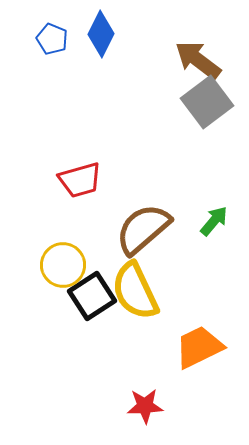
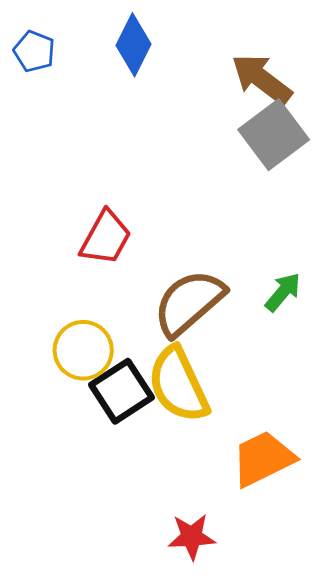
blue pentagon: (52, 39) -> (34, 51), moved
red trapezoid: (80, 180) -> (106, 238), turned -45

